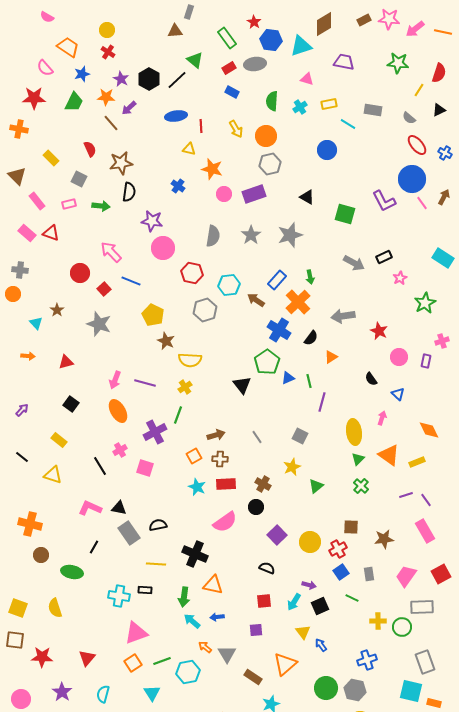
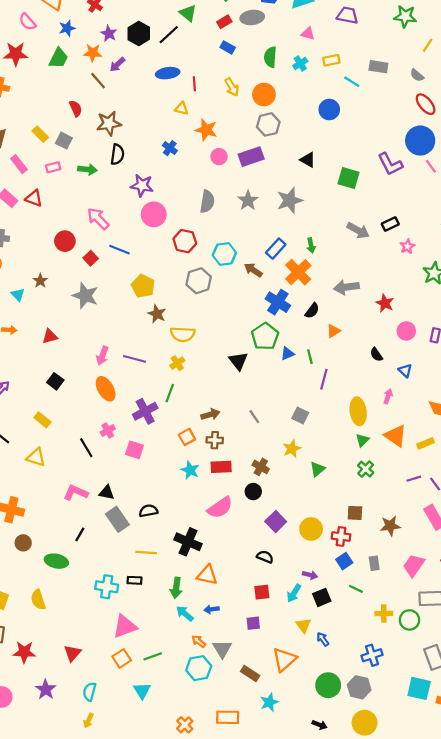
yellow rectangle: (51, 158) -> (40, 134), moved
red cross: (338, 549) -> (341, 536), turned 36
cyan hexagon: (188, 672) -> (199, 668), moved

